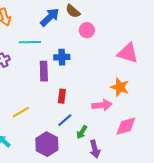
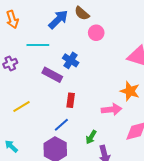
blue cross: (62, 57) -> (71, 60), turned 35
purple rectangle: (44, 71) -> (52, 75), turned -60
yellow line: (21, 112) -> (21, 106), moved
blue line: (65, 120) -> (61, 125), moved

